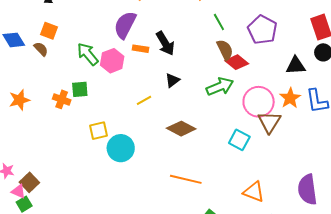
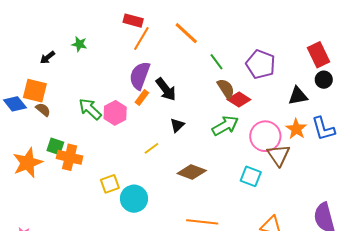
purple semicircle: (125, 25) -> (140, 76), moved
orange square: (49, 31) -> (35, 91), moved, size x1.4
orange rectangle: (141, 49) -> (142, 98), turned -56
green square: (80, 89) -> (55, 146), moved, turned 30
orange cross: (62, 99) -> (70, 157), size x1.4
orange star: (19, 100) -> (28, 163), size x1.4

